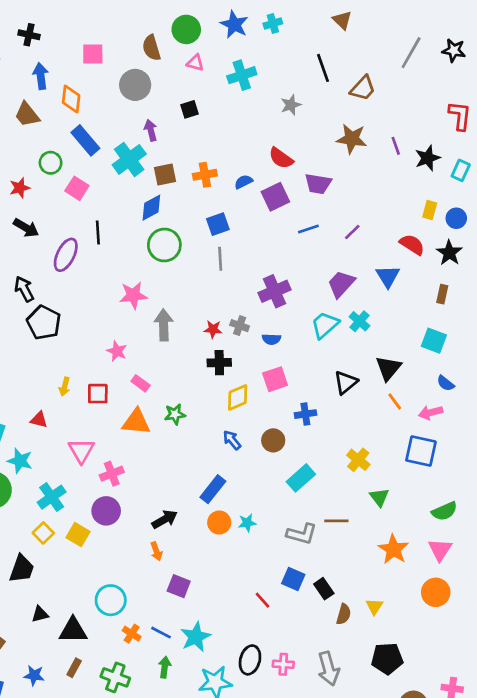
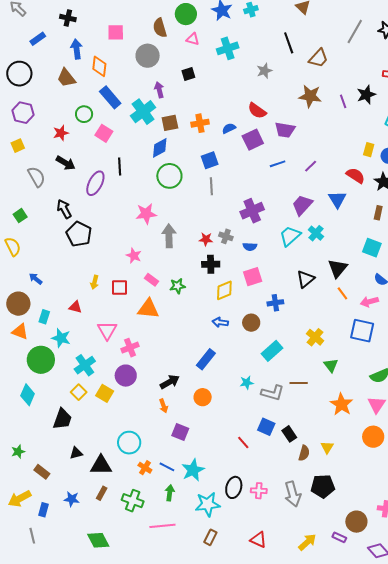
black star: (428, 158) -> (366, 95), moved
green star: (175, 414) -> (178, 286), moved
blue arrow: (232, 440) -> (220, 322), turned -42
orange circle: (219, 523) -> (203, 397), moved
cyan star: (247, 523) -> (247, 383), moved
black pentagon: (387, 658) -> (323, 486), moved

